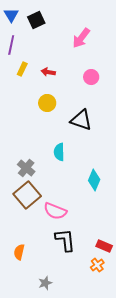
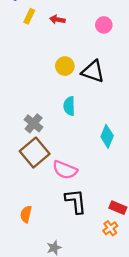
yellow circle: (47, 103) -> (65, 66), moved

